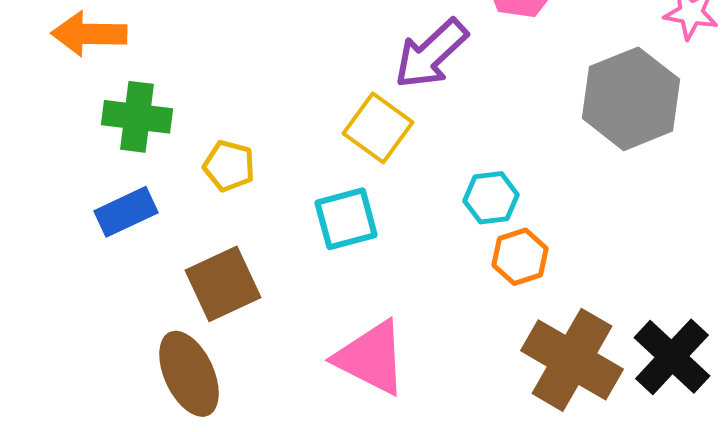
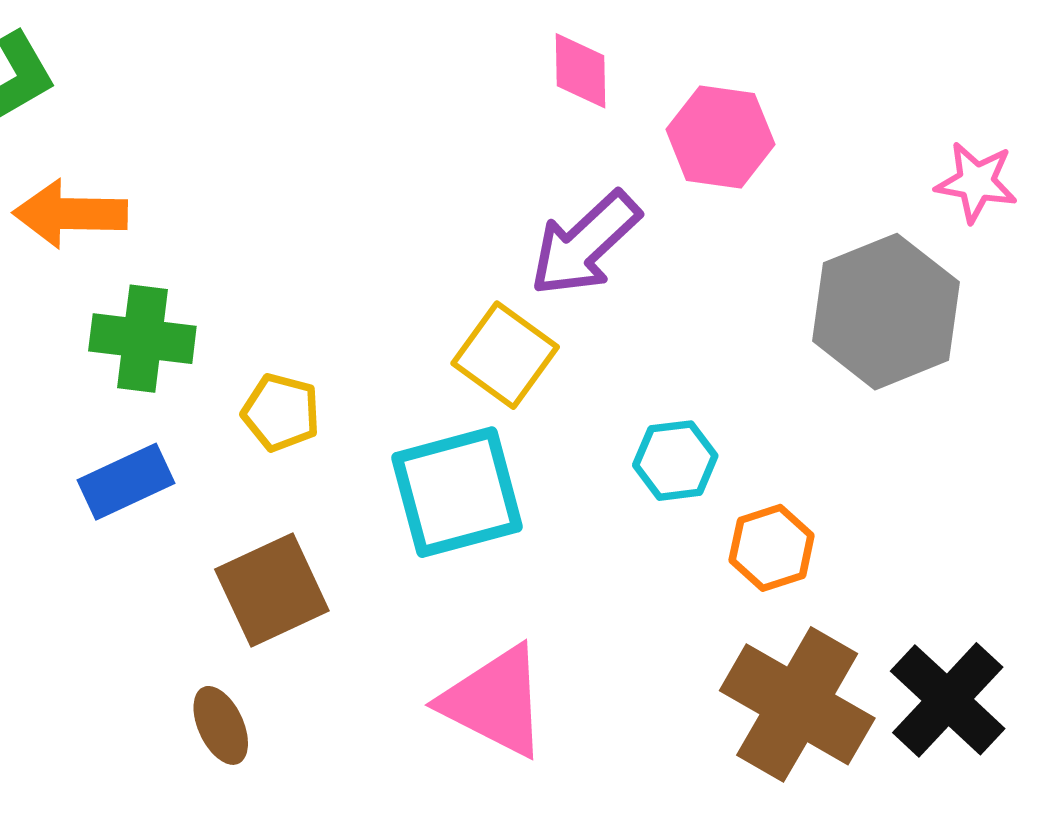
cyan square: (346, 219) -> (457, 492), size x1.4
orange hexagon: (520, 257) -> (772, 548), moved
brown ellipse: (189, 374) -> (221, 725), size x0.6

